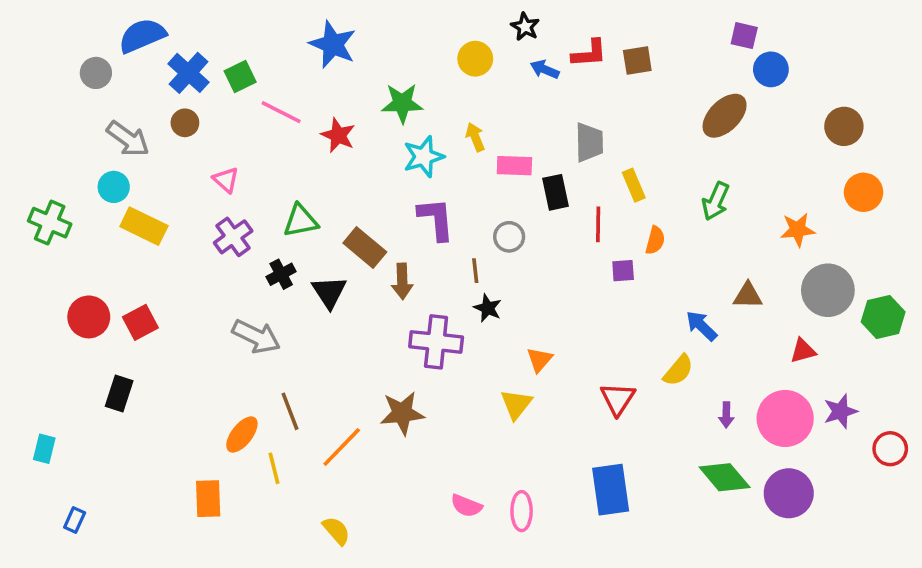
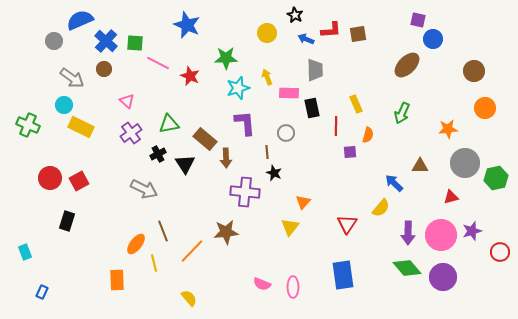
green square: (240, 77) -> (135, 43), turned 30
gray trapezoid: (589, 142) -> (315, 70), moved
purple arrow: (726, 415) -> (408, 233), size x1.6
cyan rectangle: (44, 449) -> (25, 252), turned -35

